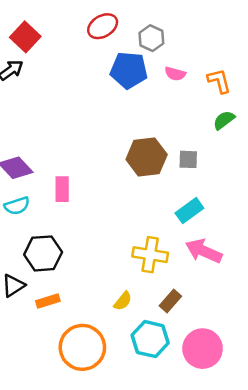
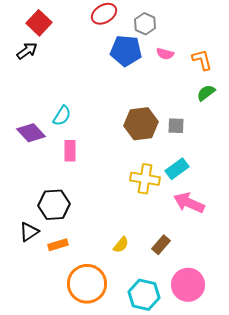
cyan semicircle: (17, 206) -> (62, 116), moved, turned -40
yellow cross: (150, 255) -> (145, 179), moved
cyan hexagon: (150, 339) -> (144, 295), moved

